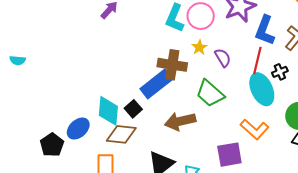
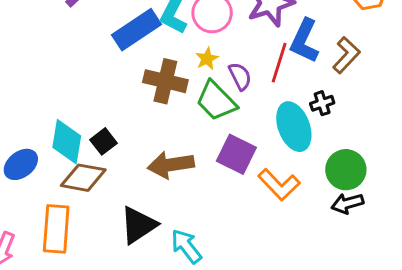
red line: (257, 61) -> (279, 63), moved
blue rectangle: (156, 84) -> (136, 30), moved
green trapezoid: (210, 93) -> (216, 101), moved
purple square: (229, 155) -> (236, 154), moved, turned 32

